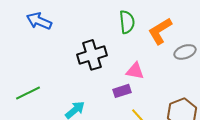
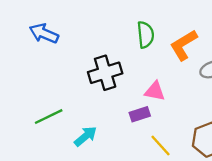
green line: (28, 93) -> (49, 117), moved

